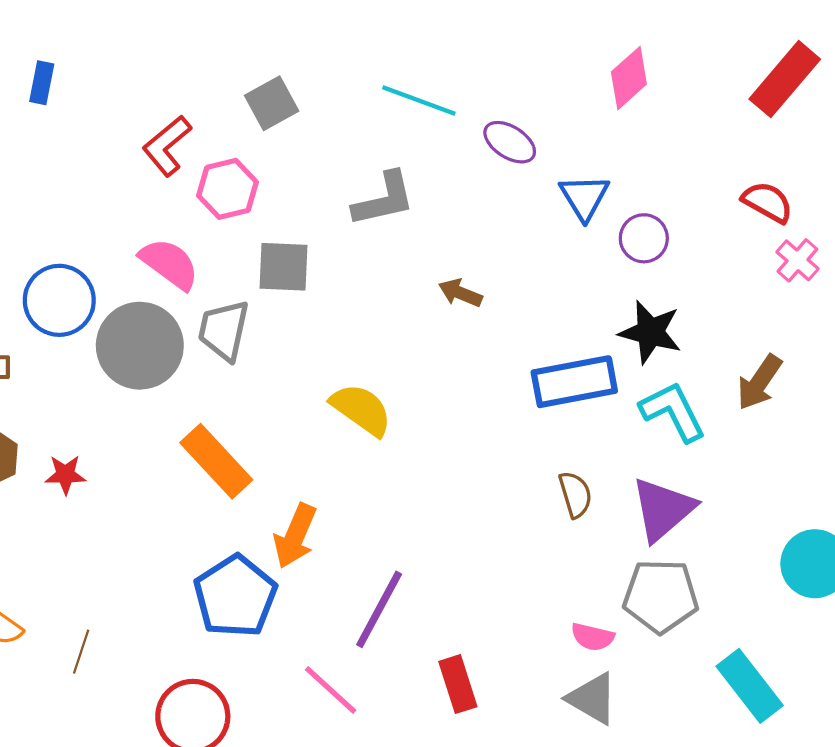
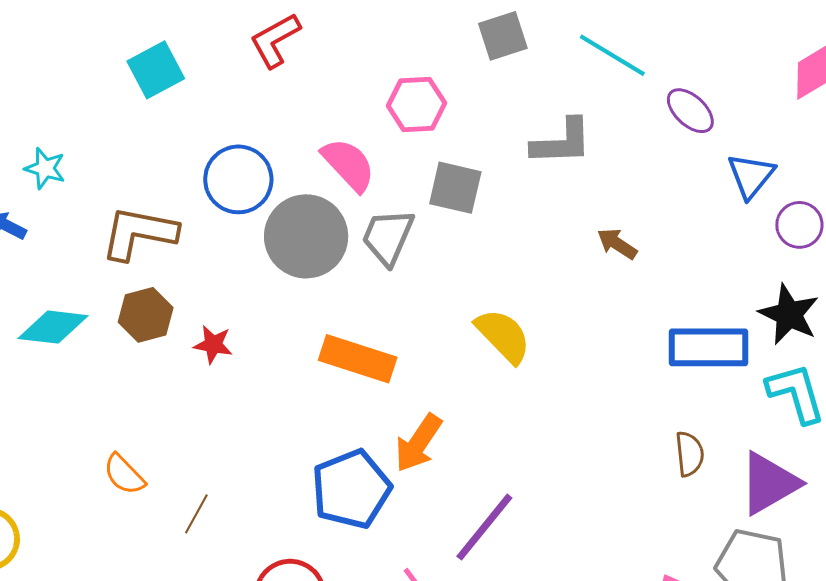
gray square: (272, 103) -> (503, 36), moved
red L-shape: (167, 146) -> (275, 40), moved
orange rectangle: (216, 461) -> (358, 359), turned -40

